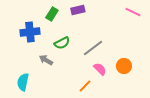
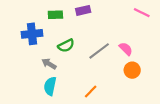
green rectangle: (52, 14) -> (55, 15), turned 56
pink semicircle: (100, 69) -> (126, 49), moved
cyan semicircle: (23, 82) -> (50, 86), moved

